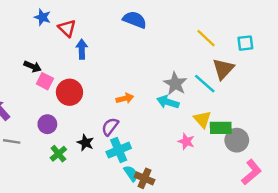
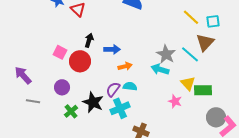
cyan square: (245, 43) -> (213, 21), moved
blue arrow: (82, 49) -> (112, 49), moved, turned 91
black arrow: (33, 66) -> (89, 40), moved, turned -96
gray circle: (237, 140) -> (216, 117), moved
black star: (85, 143) -> (93, 102), size x1.5
cyan semicircle: (131, 173) -> (130, 86), moved, turned -48

